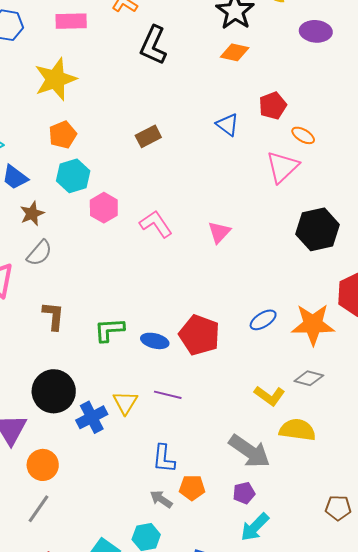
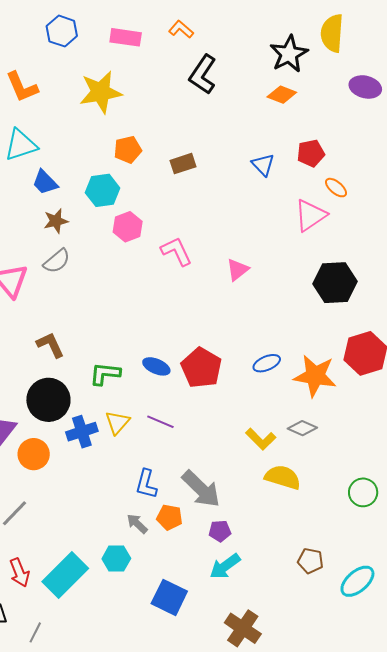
orange pentagon: (63, 135) -> (128, 150), moved
brown L-shape: (53, 316) -> (50, 345), moved, turned -40
green L-shape: (109, 330) -> (105, 374), moved
gray arrow: (249, 451) -> (201, 489), moved
orange circle: (43, 465) -> (34, 454), moved

